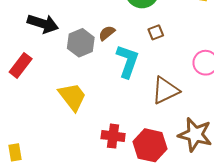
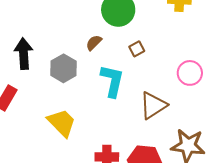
black arrow: (43, 24) -> (24, 54), turned -104
brown semicircle: (107, 33) -> (94, 43), moved

